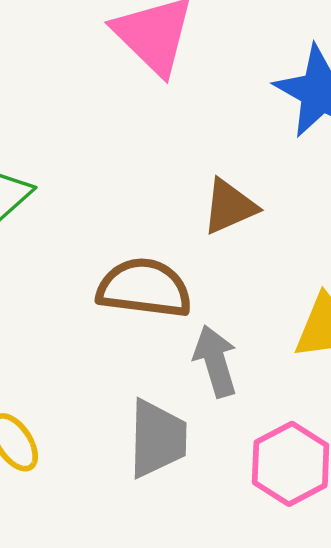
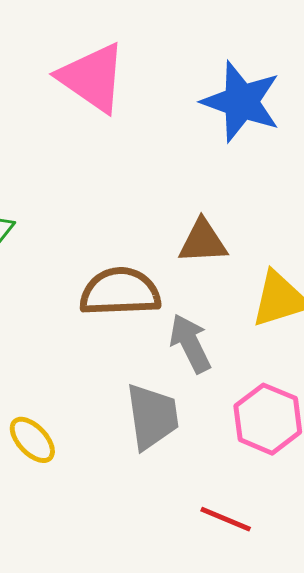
brown triangle: (229, 207) -> (203, 242), moved, turned 30

